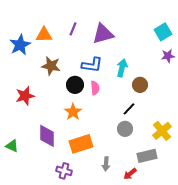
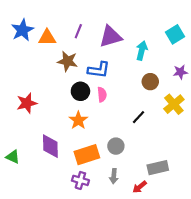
blue star: (20, 45) -> (22, 30), moved
purple star: (168, 56) -> (180, 72), moved
brown star: (51, 66) -> (68, 61), moved
cyan arrow: (122, 68) -> (142, 50), moved
brown circle: (140, 85) -> (150, 82), moved
gray circle: (125, 129) -> (116, 146), moved
yellow cross: (162, 131) -> (174, 104), moved
purple cross: (64, 171) -> (80, 180), moved

